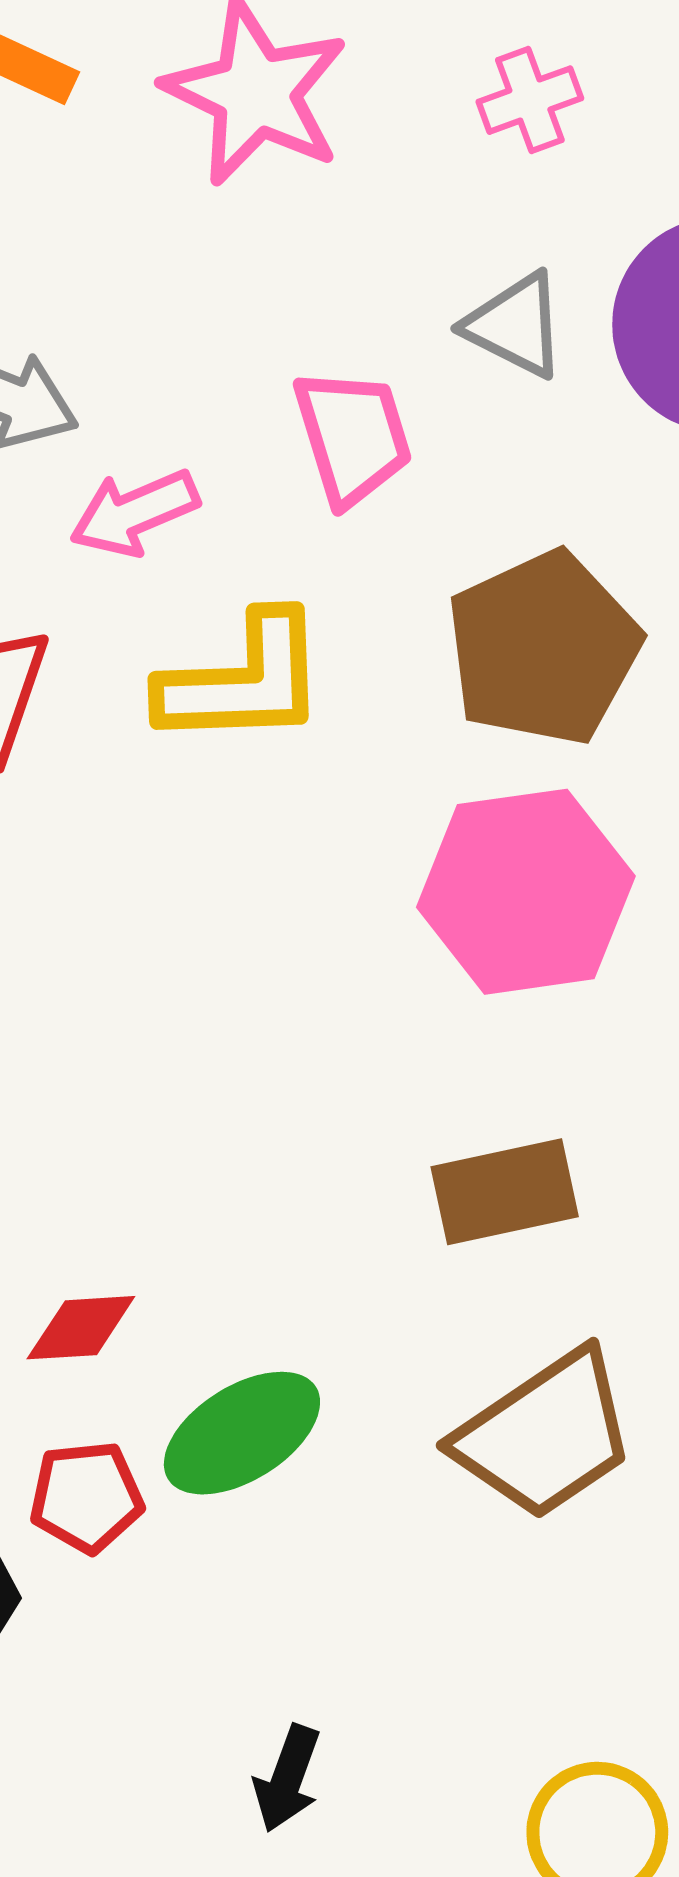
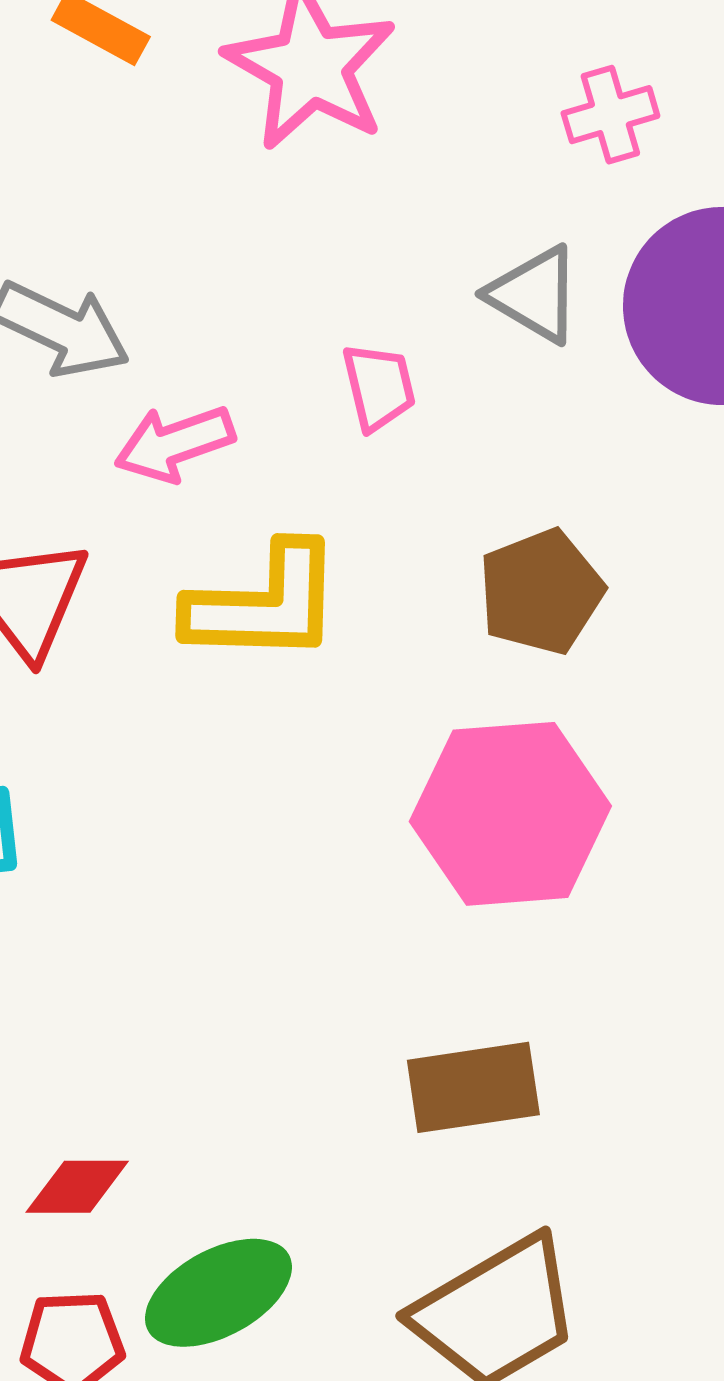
pink cross: (530, 100) -> (610, 115), moved
pink trapezoid: (353, 437) -> (379, 387), size x0.7
brown pentagon: (543, 648) -> (541, 592), size x0.7

